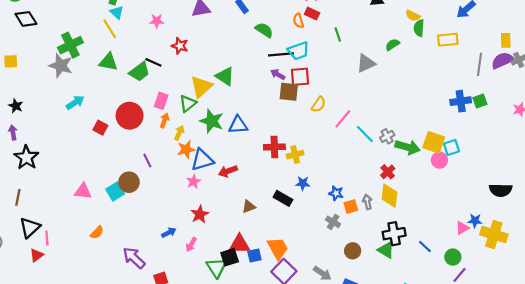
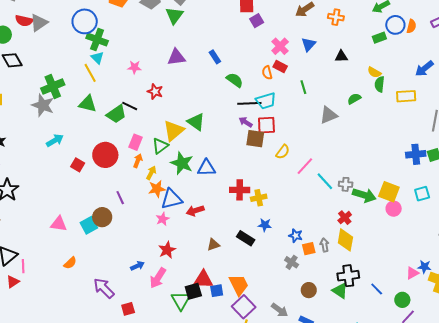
gray cross: (387, 136) -> (346, 184), turned 32
cyan square: (451, 147) -> (422, 194), moved
pink arrow: (191, 245) -> (158, 278), size x1.5

